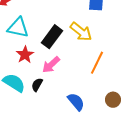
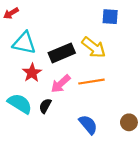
black rectangle: (52, 37) -> (62, 53), turned 30
orange line: (97, 63) -> (91, 82), moved, turned 55

